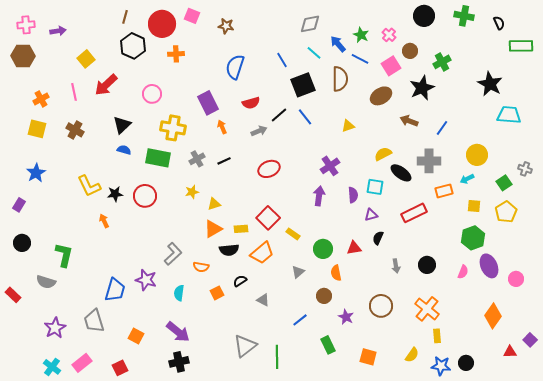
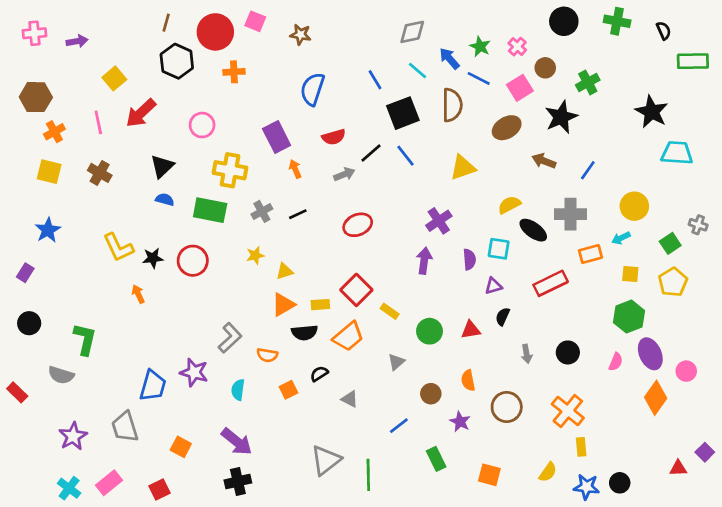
brown hexagon: (23, 56) -> (36, 97), moved
yellow triangle: (348, 126) -> (463, 168), size x1.5
orange semicircle: (336, 273) -> (468, 380), moved
orange diamond: (493, 316) -> (656, 398), moved

